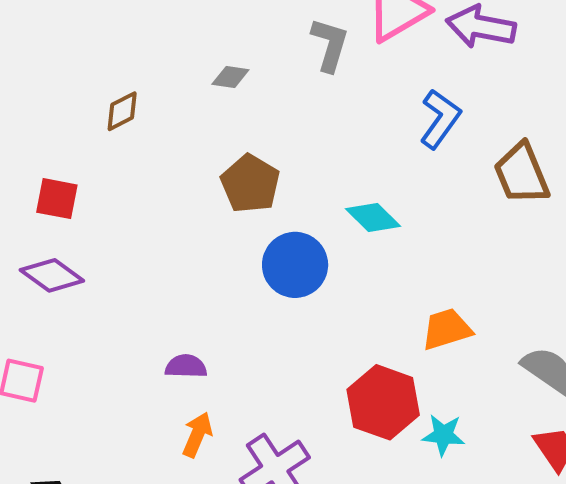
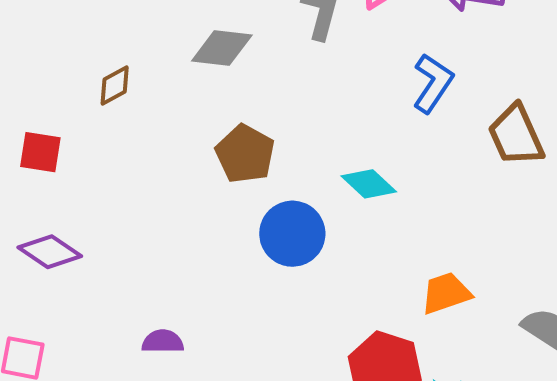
gray diamond: (230, 77) -> (222, 48), size x1.6
red square: (57, 199) -> (40, 152), moved
purple semicircle: (186, 366) -> (163, 342), moved

